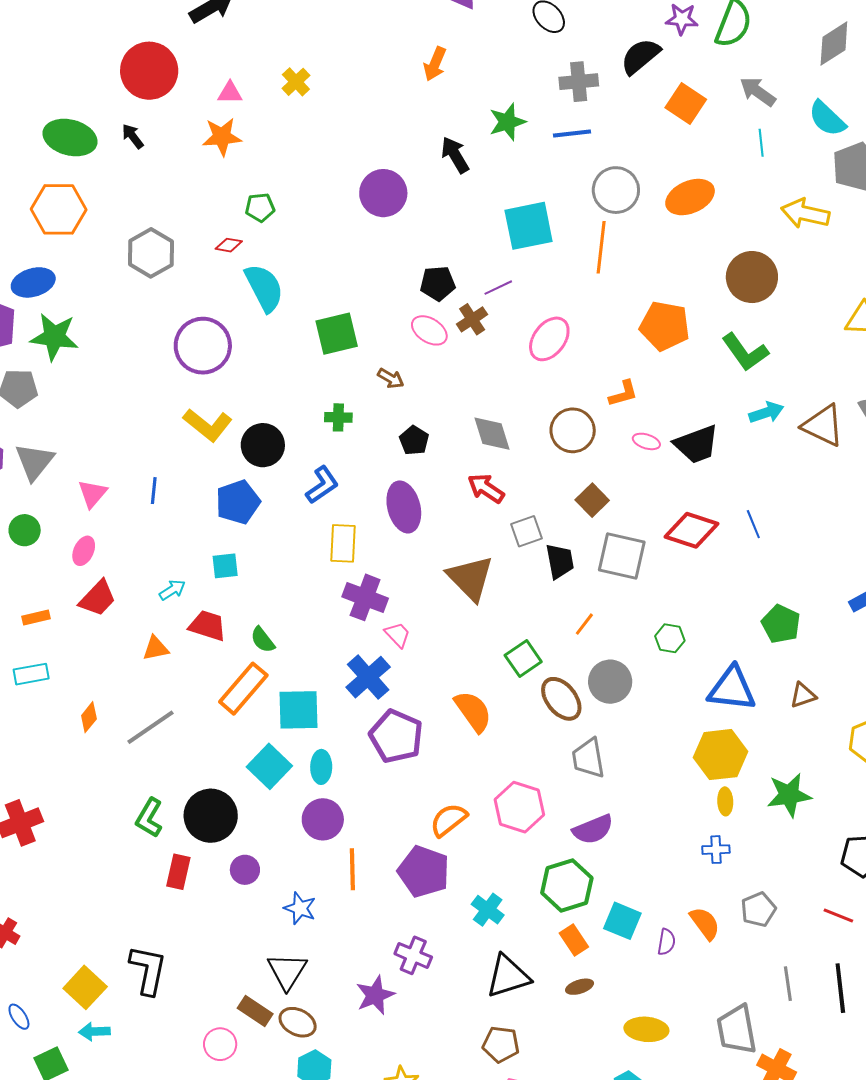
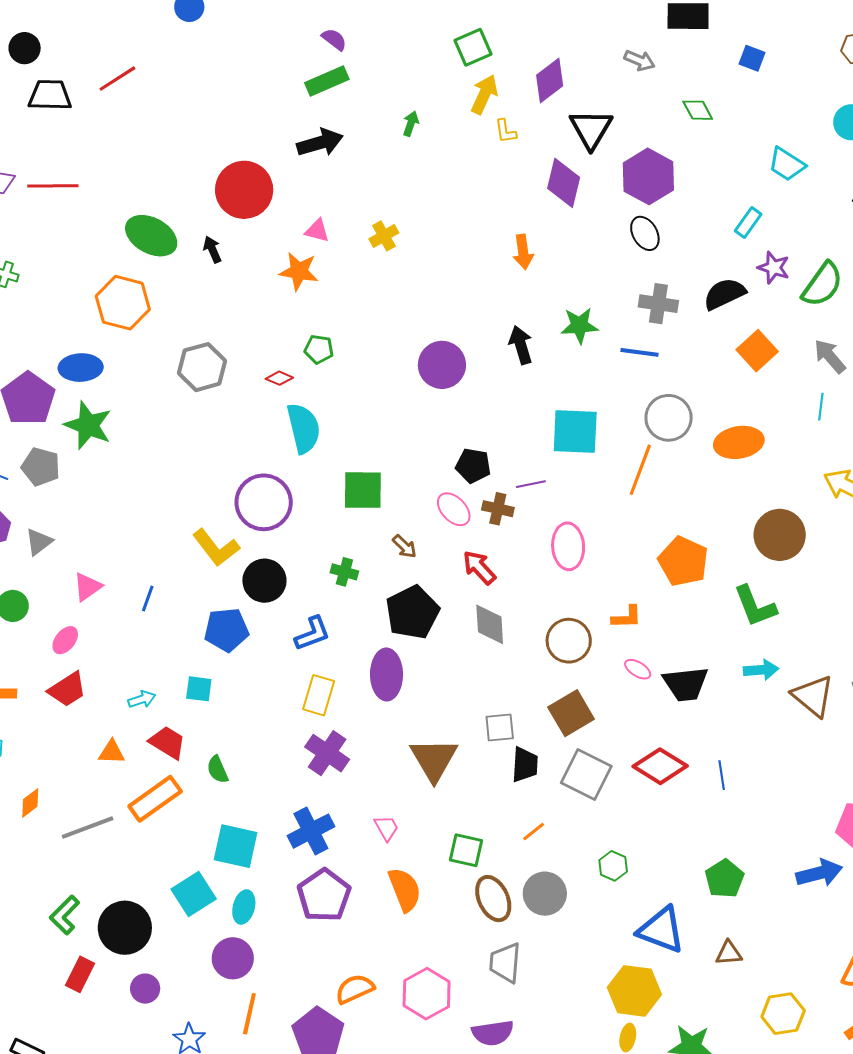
orange arrow: (435, 64) -> (523, 252), turned -44
brown cross: (472, 319) -> (498, 509), turned 32
pink ellipse: (549, 339) -> (568, 546), turned -54
purple circle: (203, 346) -> (264, 502), moved
black pentagon: (414, 440) -> (412, 612), size x1.8
gray triangle: (34, 462) -> (39, 542), size x0.7
red arrow: (486, 488) -> (479, 567), moved
brown square: (592, 500) -> (571, 713), size x1.4
pink trapezoid: (398, 635) -> (386, 828), moved
green square: (523, 658) -> (466, 850), turned 33
orange rectangle: (243, 689) -> (155, 799), moved

